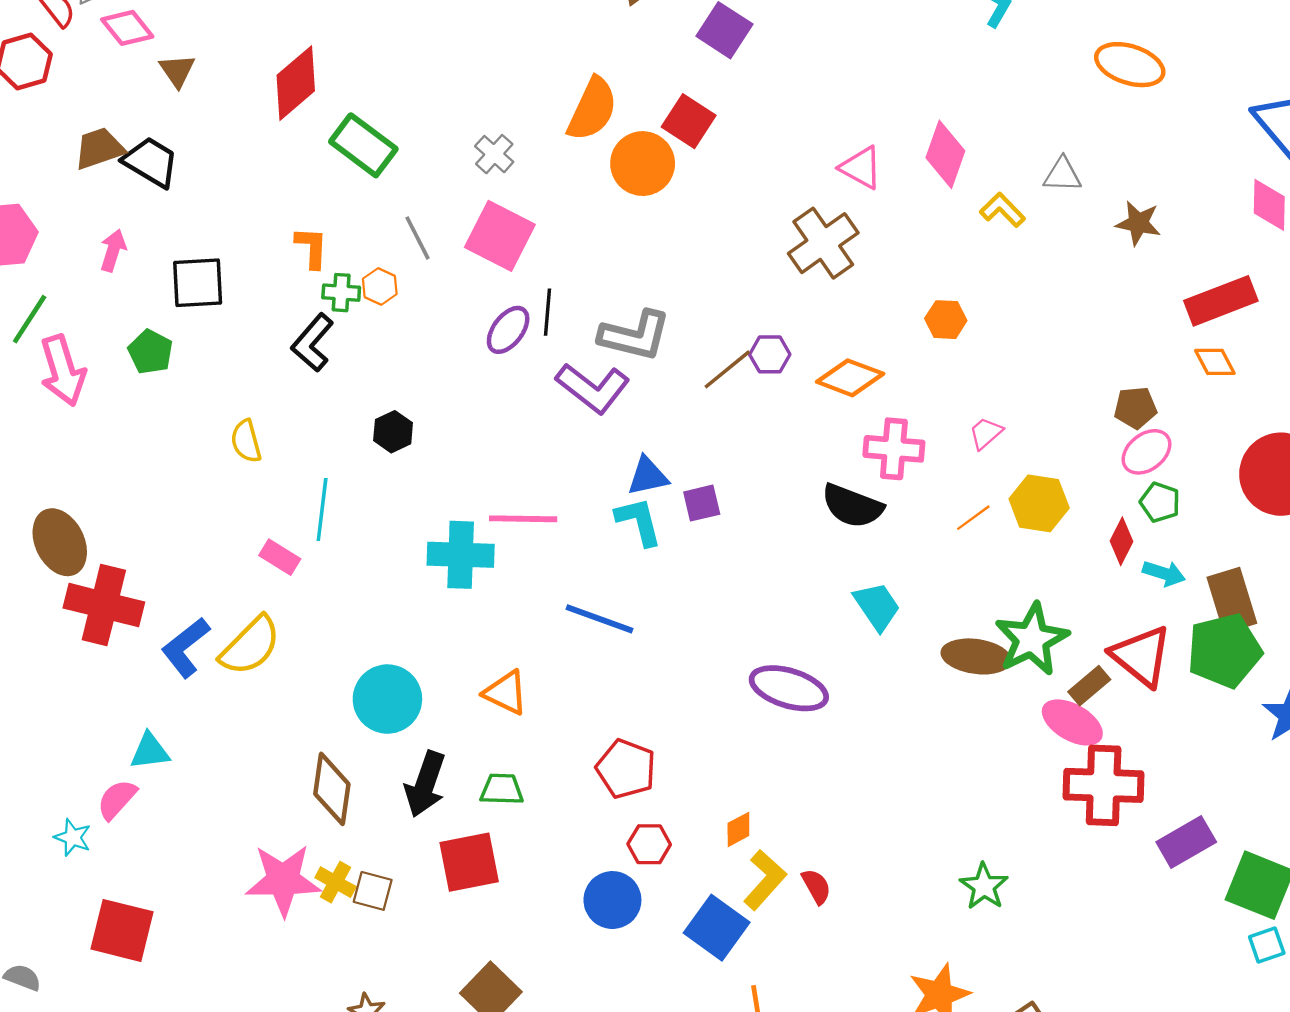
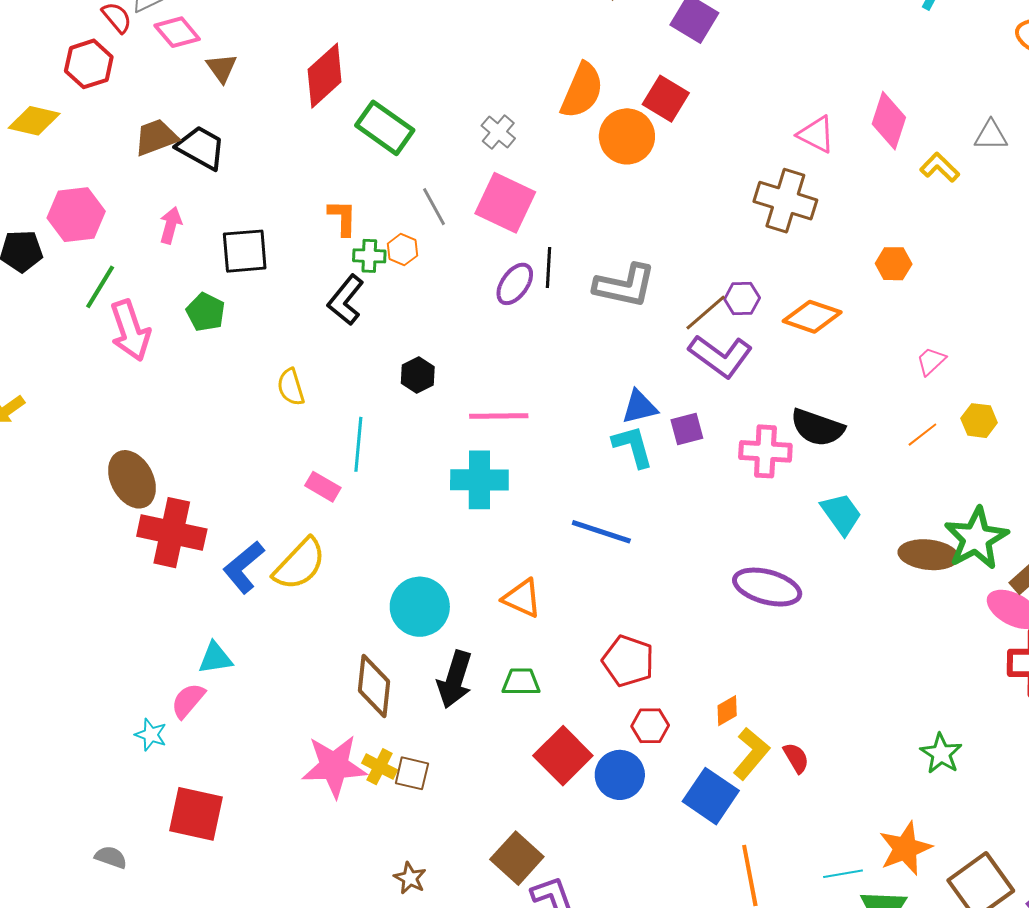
brown cross: (823, 243) -> (785, 201), turned -36
purple L-shape: (593, 388) -> (721, 356), moved
pink cross: (894, 449) -> (765, 451), moved
yellow hexagon: (1039, 503) -> (979, 421), size x0.7
pink line: (523, 519) -> (499, 416), moved
red square: (469, 862) -> (563, 756), moved, turned -32

